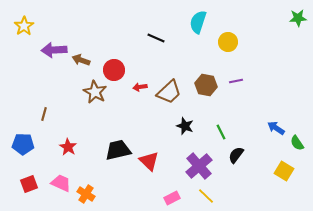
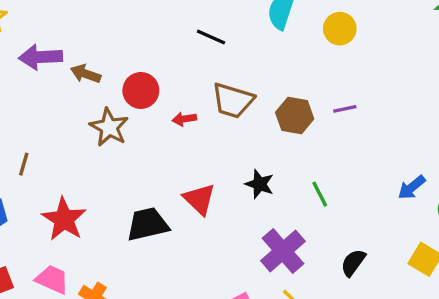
yellow circle: (228, 42) -> (340, 29), moved
brown trapezoid: (169, 92) -> (233, 101), moved, turned 60
blue arrow: (276, 128) -> (412, 187), turned -72
red star: (68, 147) -> (64, 219), size x1.5
black semicircle: (236, 155) -> (353, 263), moved
red triangle: (149, 161) -> (199, 199), moved

